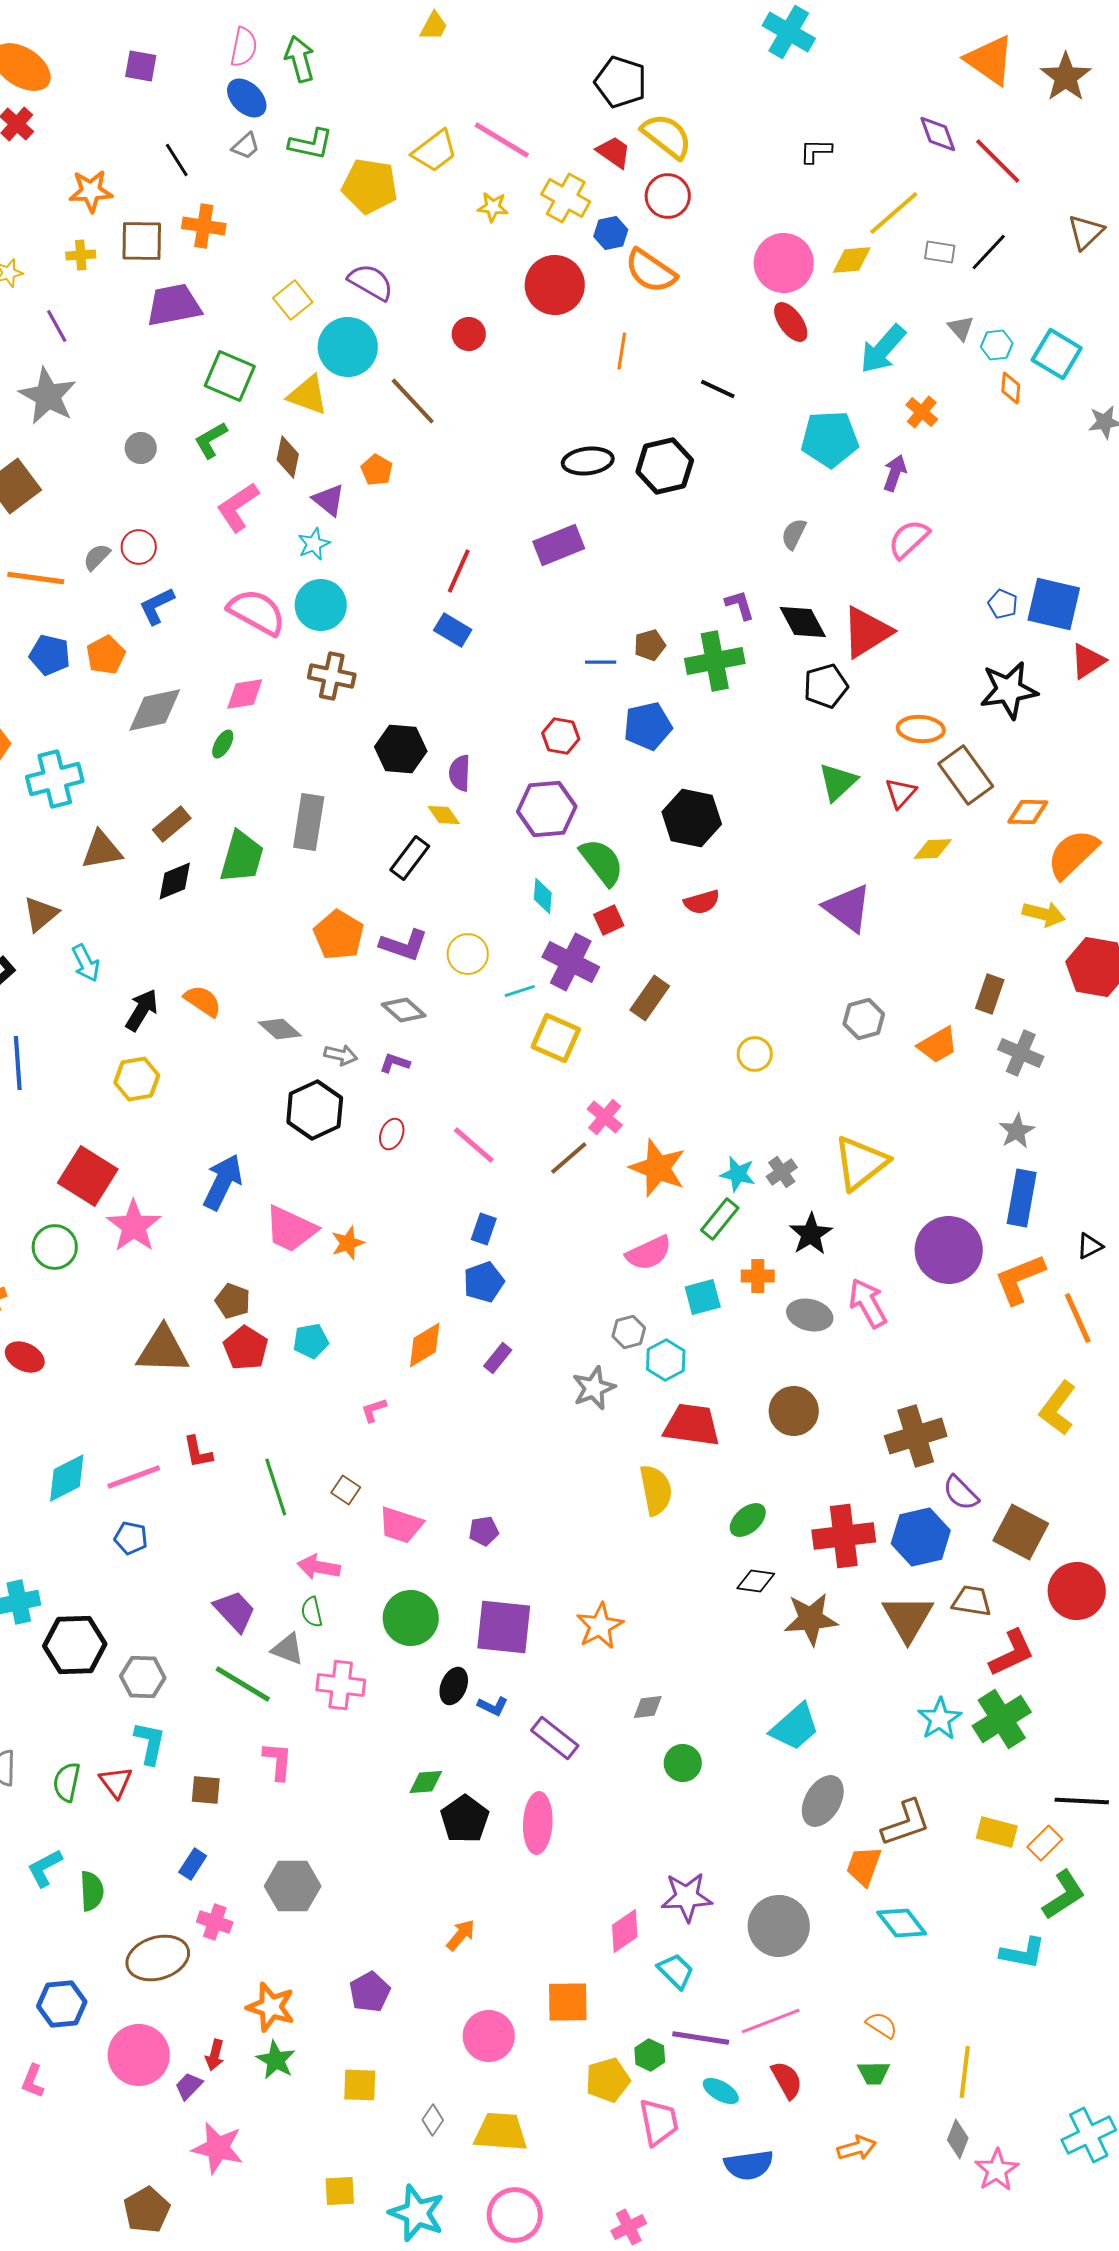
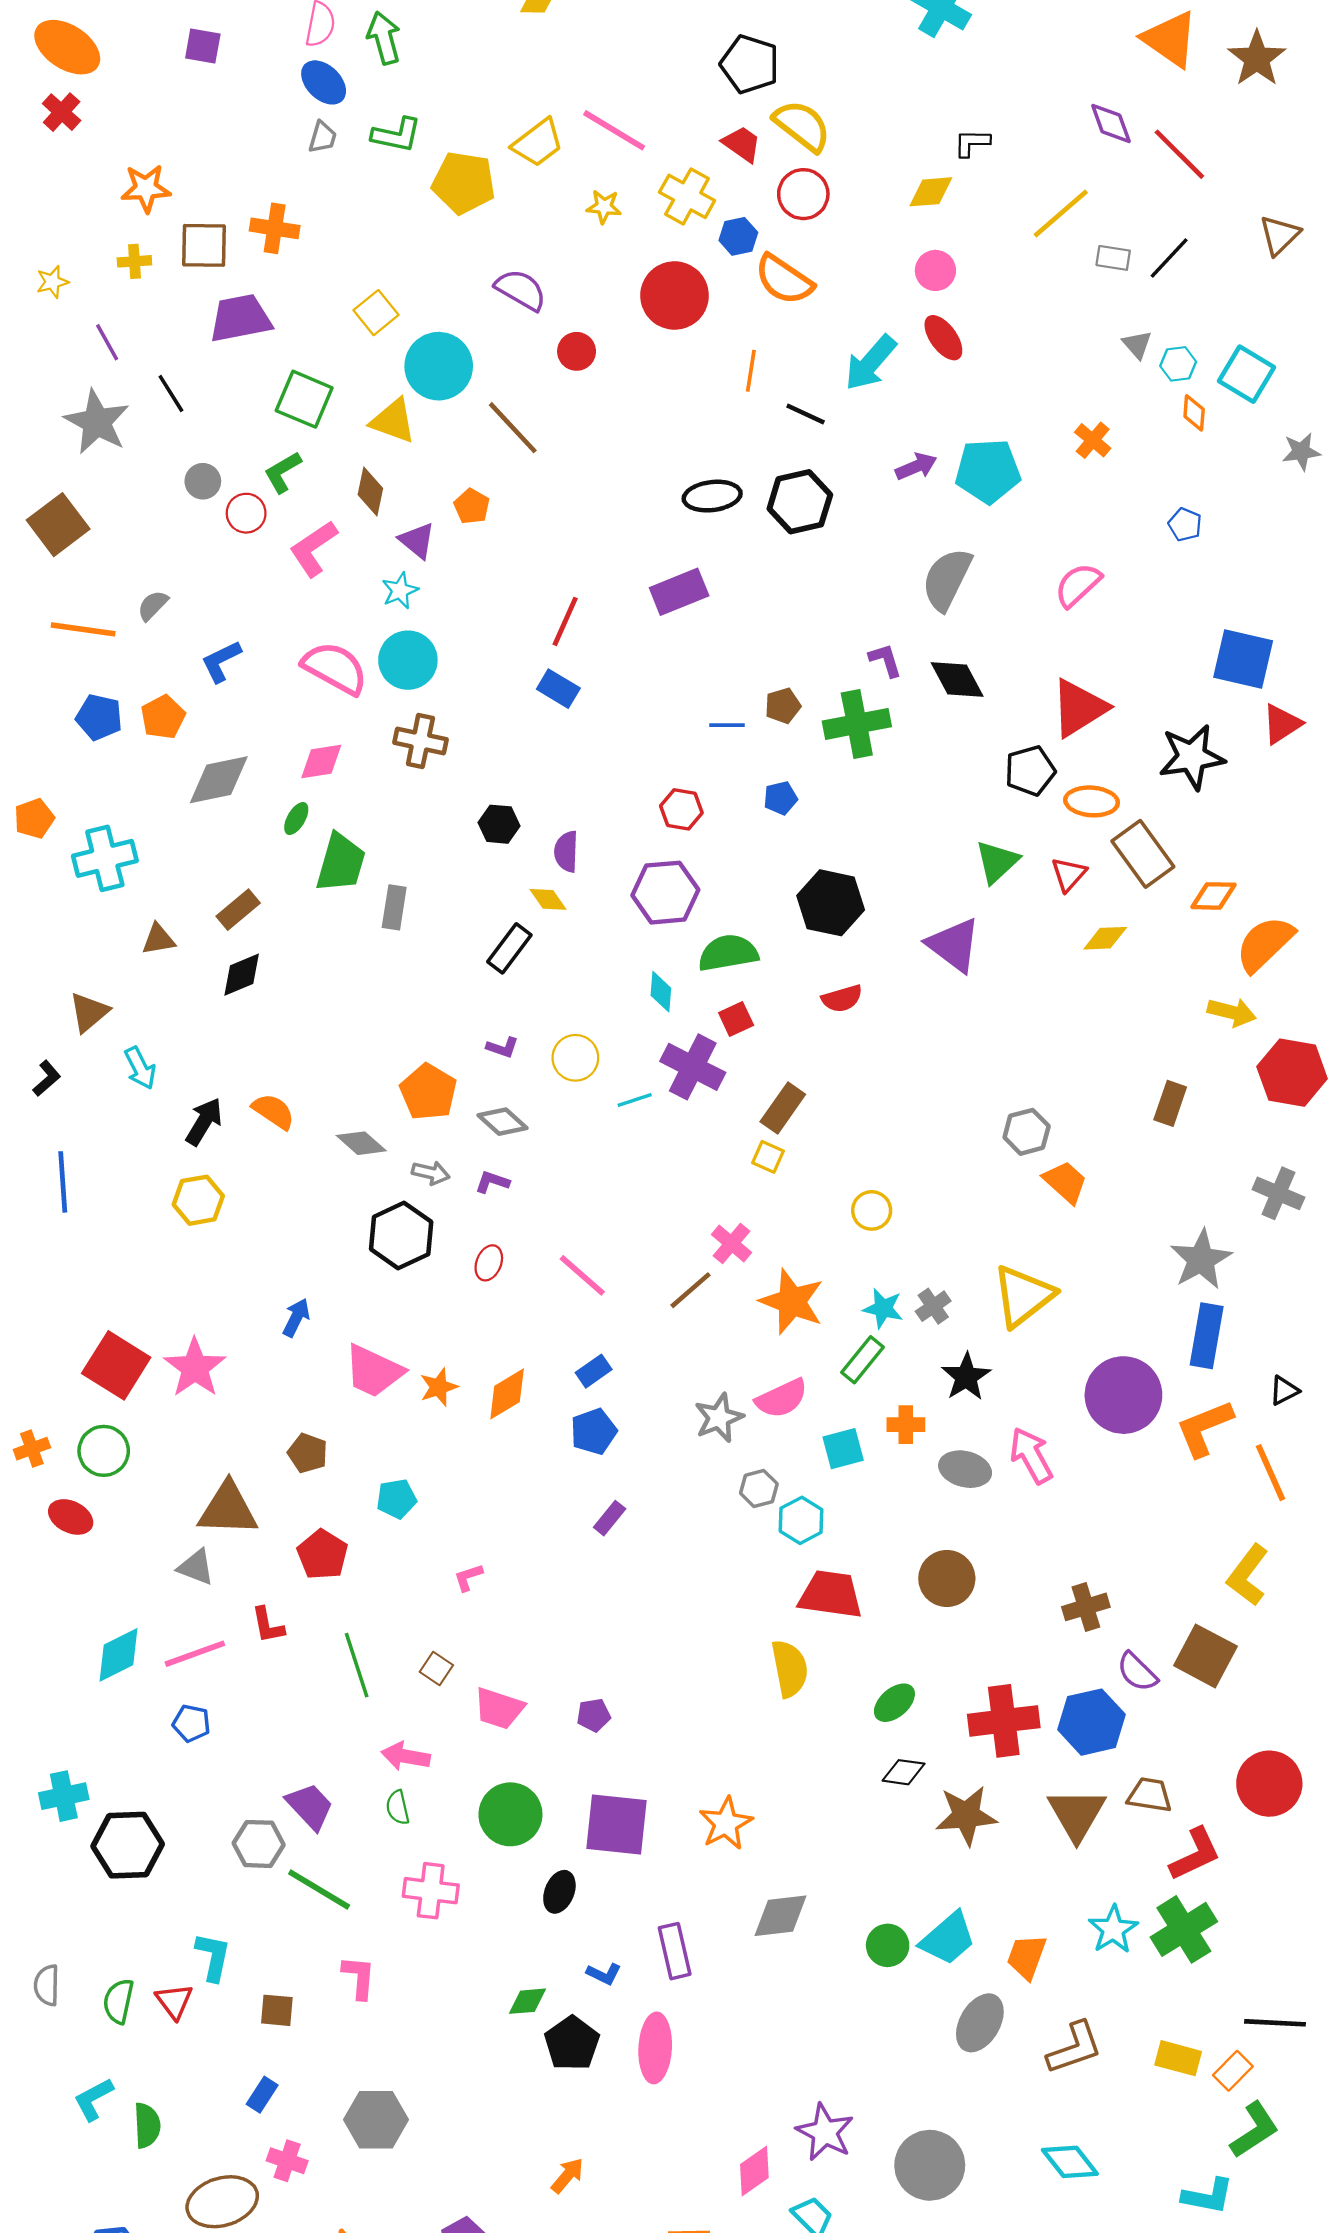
gray trapezoid: (246, 146) -> (322, 137), turned -32
black line: (177, 160) -> (171, 394), moved
yellow diamond: (852, 260) -> (931, 192), moved
pink circle: (784, 263) -> (935, 270), size x0.6
purple semicircle: (371, 282) -> (521, 290), moved
cyan arrow: (883, 349) -> (871, 363), moved
black line: (718, 389) -> (806, 414), moved
purple arrow: (895, 473) -> (916, 466), moved, turned 48
gray semicircle: (794, 534) -> (947, 579), size x1.8
red circle: (139, 547) -> (246, 513), moved
blue pentagon: (1003, 604) -> (1185, 525), moved
red triangle: (867, 632) -> (1079, 708), moved
black pentagon: (826, 686) -> (1030, 771), moved
blue pentagon: (648, 726) -> (780, 798), size x0.6
black hexagon: (401, 749) -> (499, 824), size x0.7
gray rectangle: (309, 822) -> (394, 907), size x0.7
brown triangle: (102, 850) -> (158, 939), size x0.7
green trapezoid: (242, 857) -> (341, 863), moved
green semicircle: (602, 862) -> (728, 953), turned -62
purple triangle: (848, 908) -> (954, 945), moved
orange pentagon: (339, 935) -> (428, 1092), moved
purple L-shape: (404, 945) -> (502, 1048), size x0.6
yellow square: (556, 1038) -> (768, 1157), moved, size x0.6
orange trapezoid: (938, 1045) -> (1065, 1182), moved, turned -108
gray cross: (1021, 1053) -> (1278, 1193), moved
yellow circle: (755, 1054) -> (872, 1210), moved
gray star: (1017, 1131) -> (1201, 1259), size x1.5
red square: (88, 1176) -> (116, 1365), moved
blue arrow: (223, 1182) -> (296, 1318), size x0.6
blue rectangle: (484, 1229) -> (594, 1371), turned 36
green circle: (55, 1247) -> (104, 1451), moved
orange diamond: (425, 1345) -> (507, 1394), moved
red pentagon: (246, 1348) -> (322, 1555), moved
gray star: (594, 1388) -> (719, 1418), moved
brown cross: (916, 1436) -> (1086, 1607), size x0.7
brown square: (1021, 1532) -> (1205, 1656), moved
gray triangle: (288, 1649) -> (196, 1567), moved
gray hexagon: (143, 1677) -> (259, 1844), moved
blue L-shape: (493, 1706) -> (604, 1974), moved
gray diamond: (648, 1707) -> (780, 1916), size x1.6
purple rectangle: (555, 1738) -> (675, 1951), turned 39
green circle: (683, 1763) -> (888, 1945), moved
orange trapezoid: (864, 1866) -> (1027, 1957), moved
purple star: (687, 1897) -> (825, 2132), turned 30

